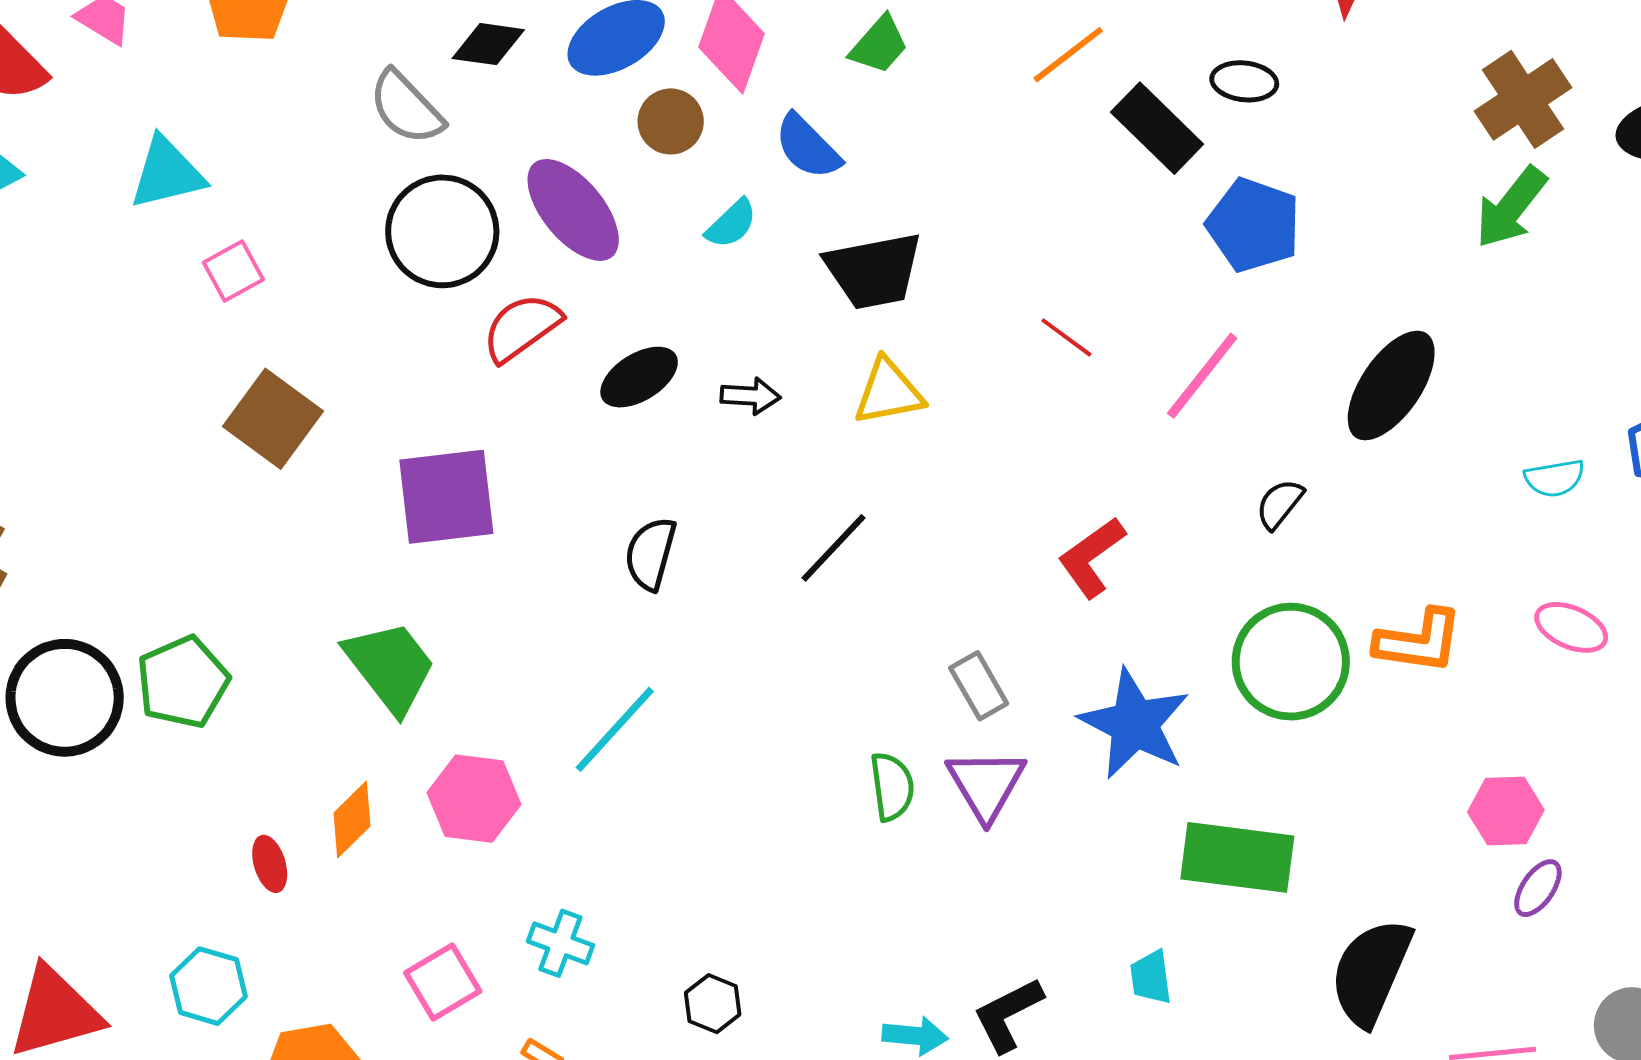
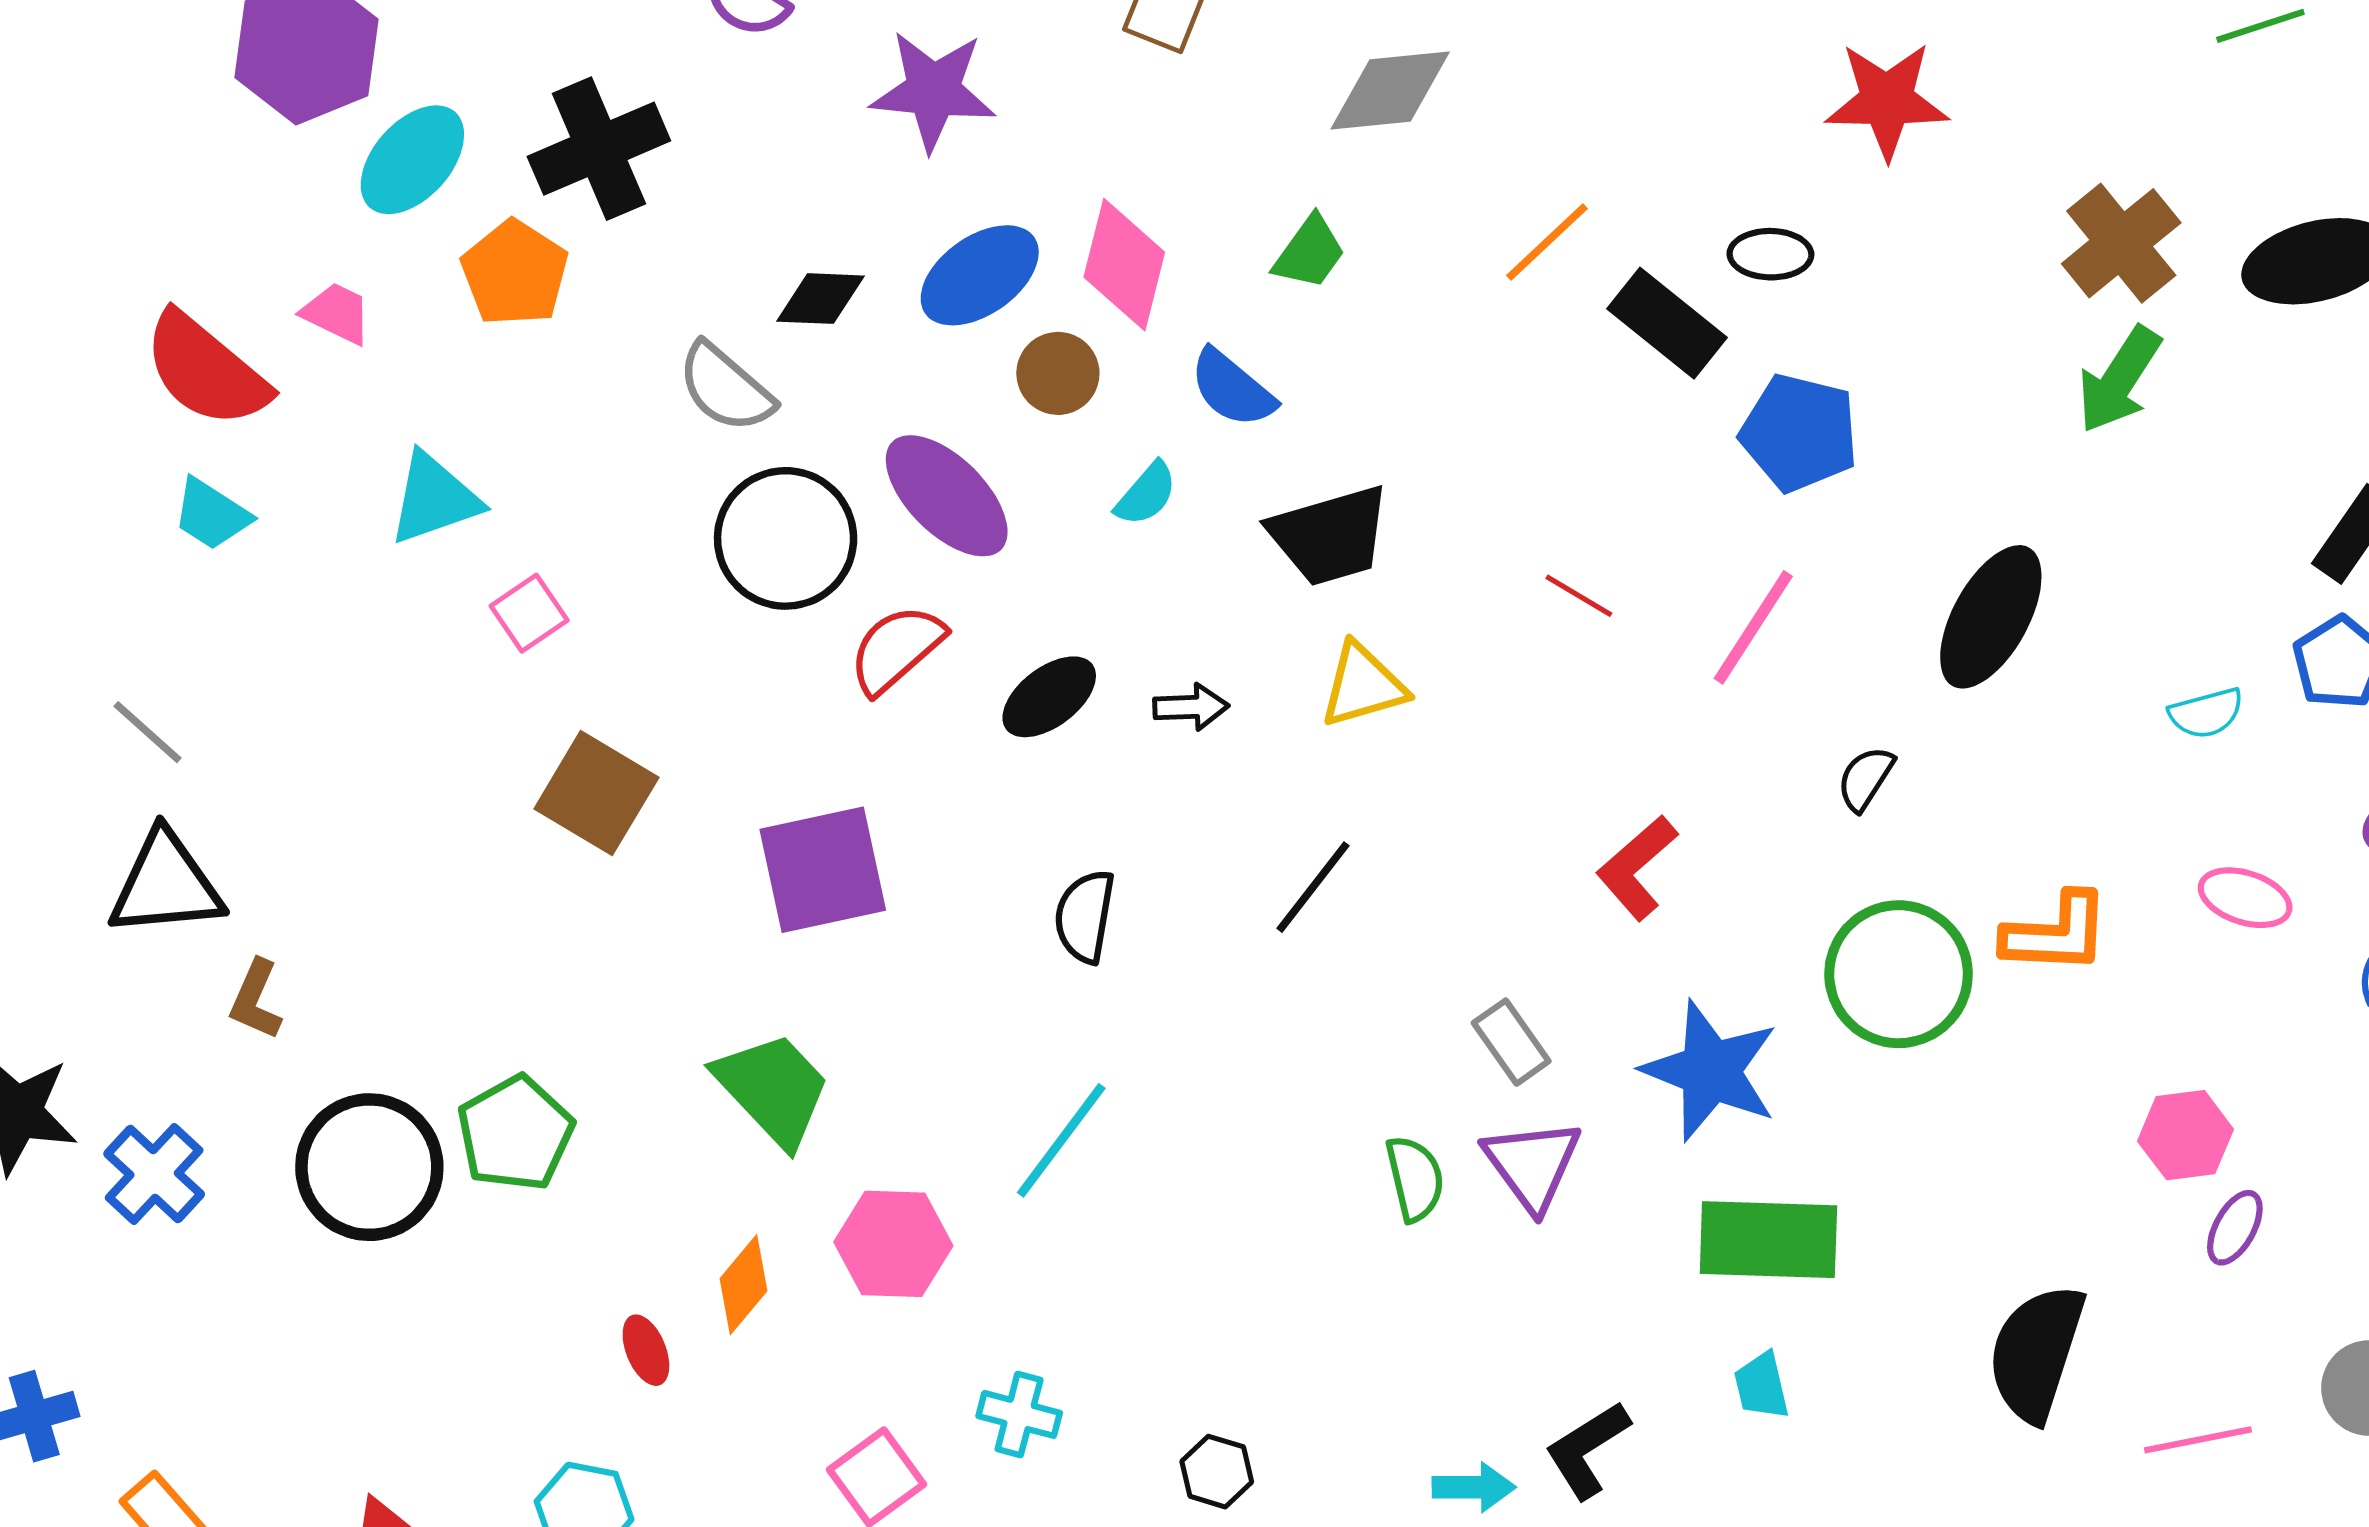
green rectangle: (1237, 857) -> (1768, 1240), moved

